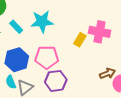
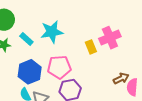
pink cross: (100, 32) -> (110, 38), turned -30
yellow rectangle: (80, 40) -> (91, 47), turned -48

